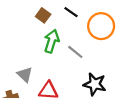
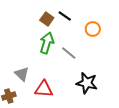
brown square: (43, 15) -> (47, 19), moved
orange circle: (101, 26) -> (93, 29), size x0.6

